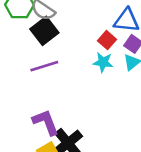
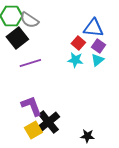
black square: (44, 31) -> (17, 38), moved

